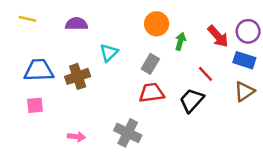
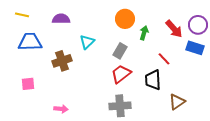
blue trapezoid: (39, 70) -> (30, 42), moved
brown triangle: (244, 92) -> (177, 102), moved
red trapezoid: (152, 93) -> (121, 74), turned -30
black trapezoid: (192, 100) -> (153, 80), turned -45
gray cross: (128, 133) -> (120, 106), moved, turned -30

